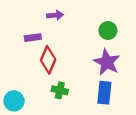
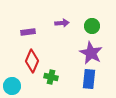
purple arrow: (55, 15) -> (62, 23), moved
red diamond: (48, 60) -> (32, 61), moved

